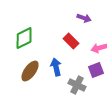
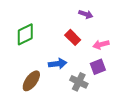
blue arrow: (56, 67) -> (58, 64), turned 96
brown ellipse: (30, 71) -> (31, 81), moved

